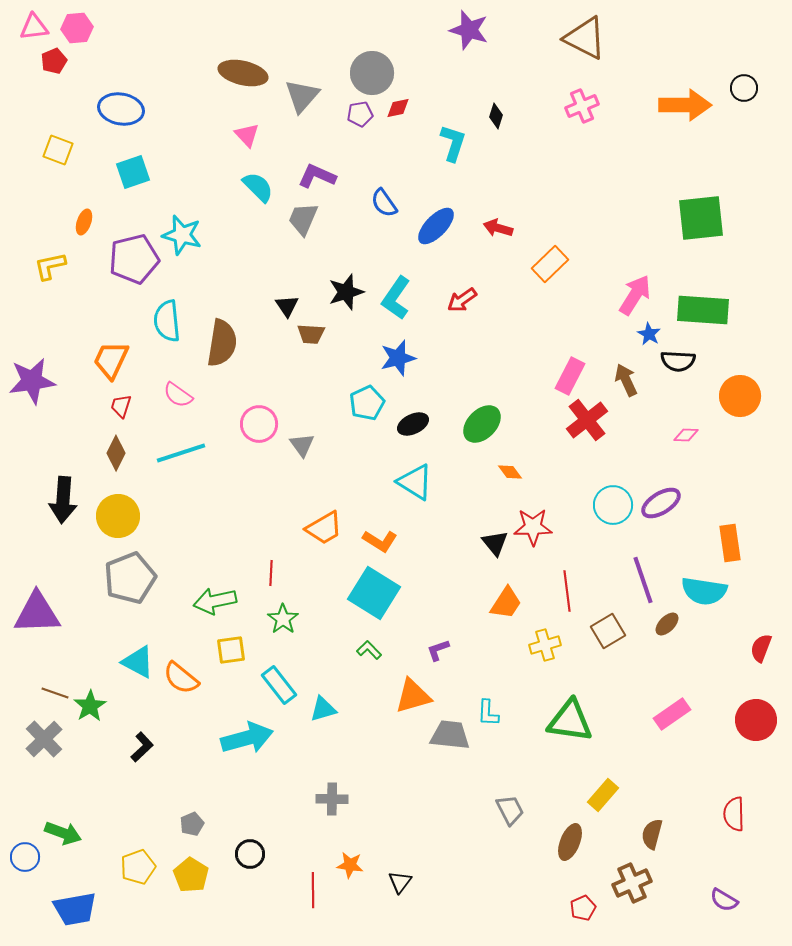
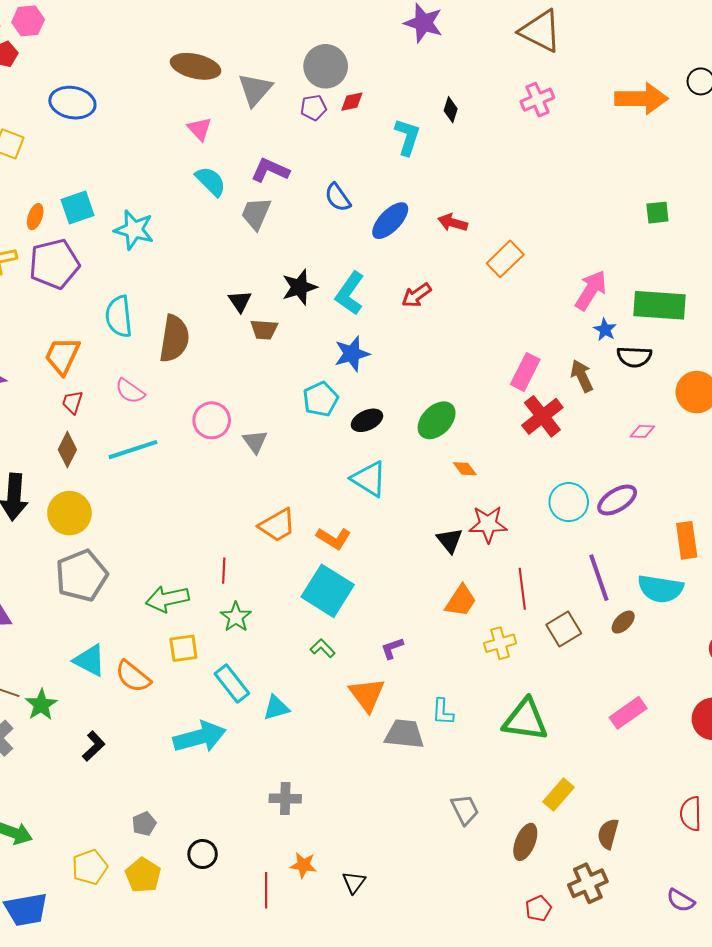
cyan square: (133, 172) -> (78, 208), moved
green square: (701, 218) -> (657, 213), size x0.5
purple pentagon: (134, 259) -> (54, 264), moved
orange triangle: (413, 696) -> (367, 695), turned -51

